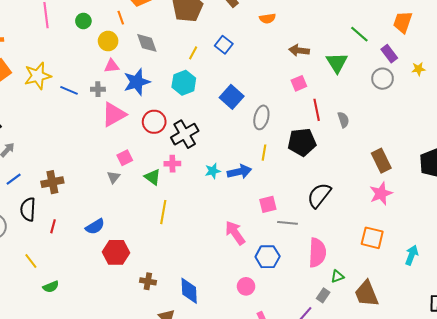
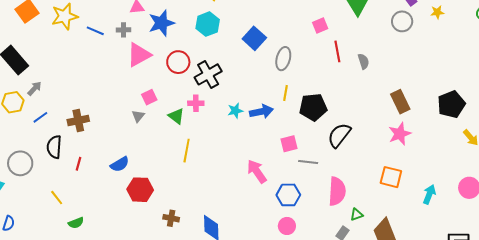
black pentagon: (302, 142) -> (313, 107), moved
pink circle: (246, 286) -> (287, 226), moved

